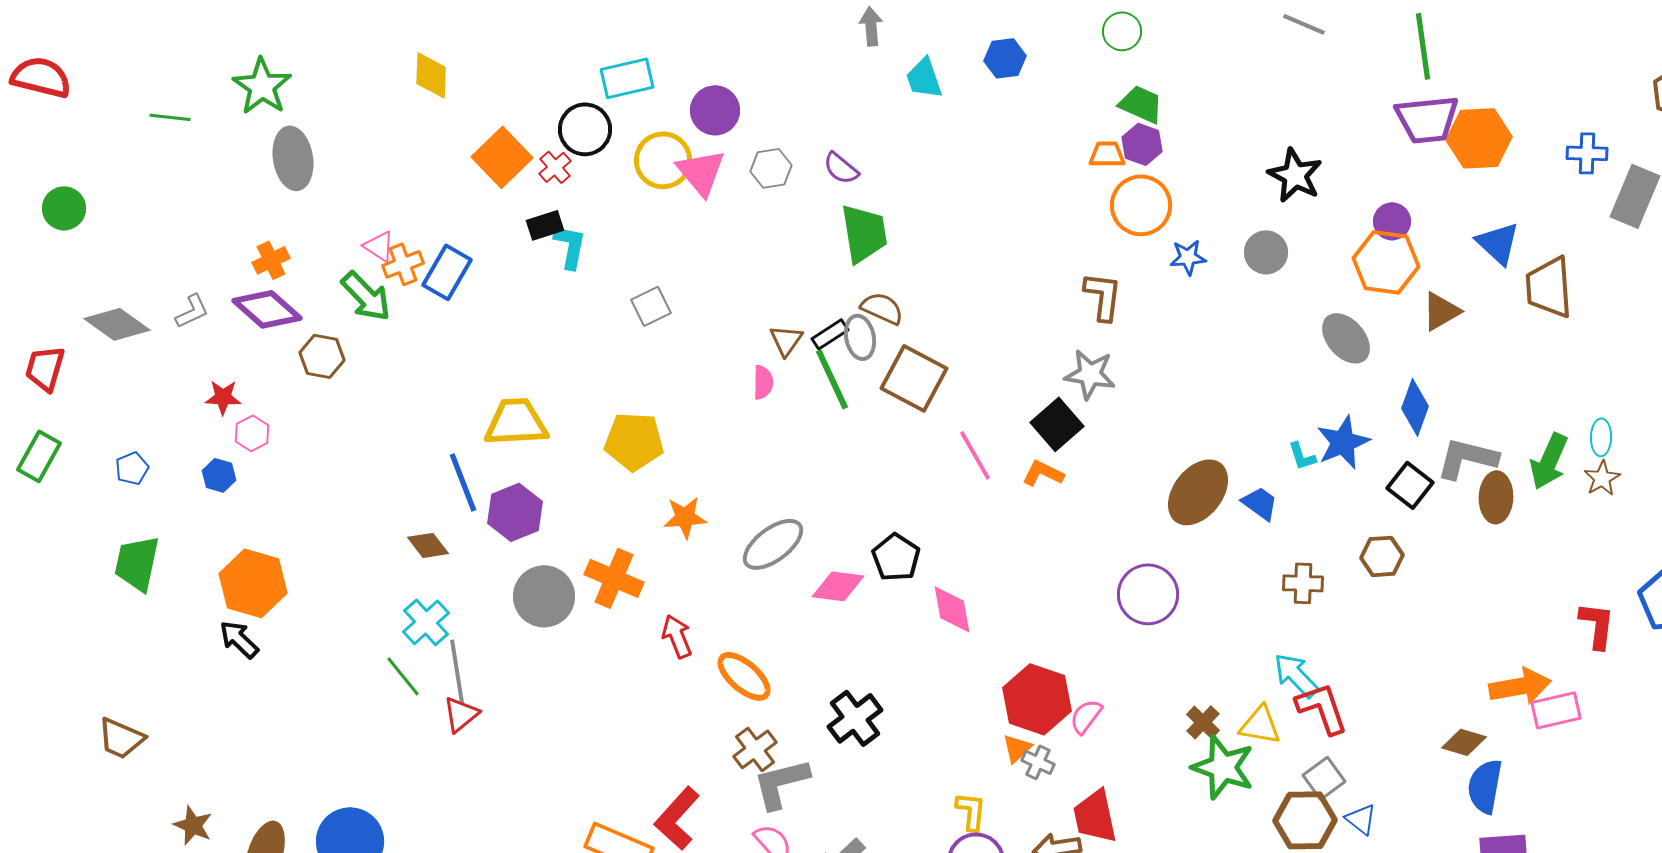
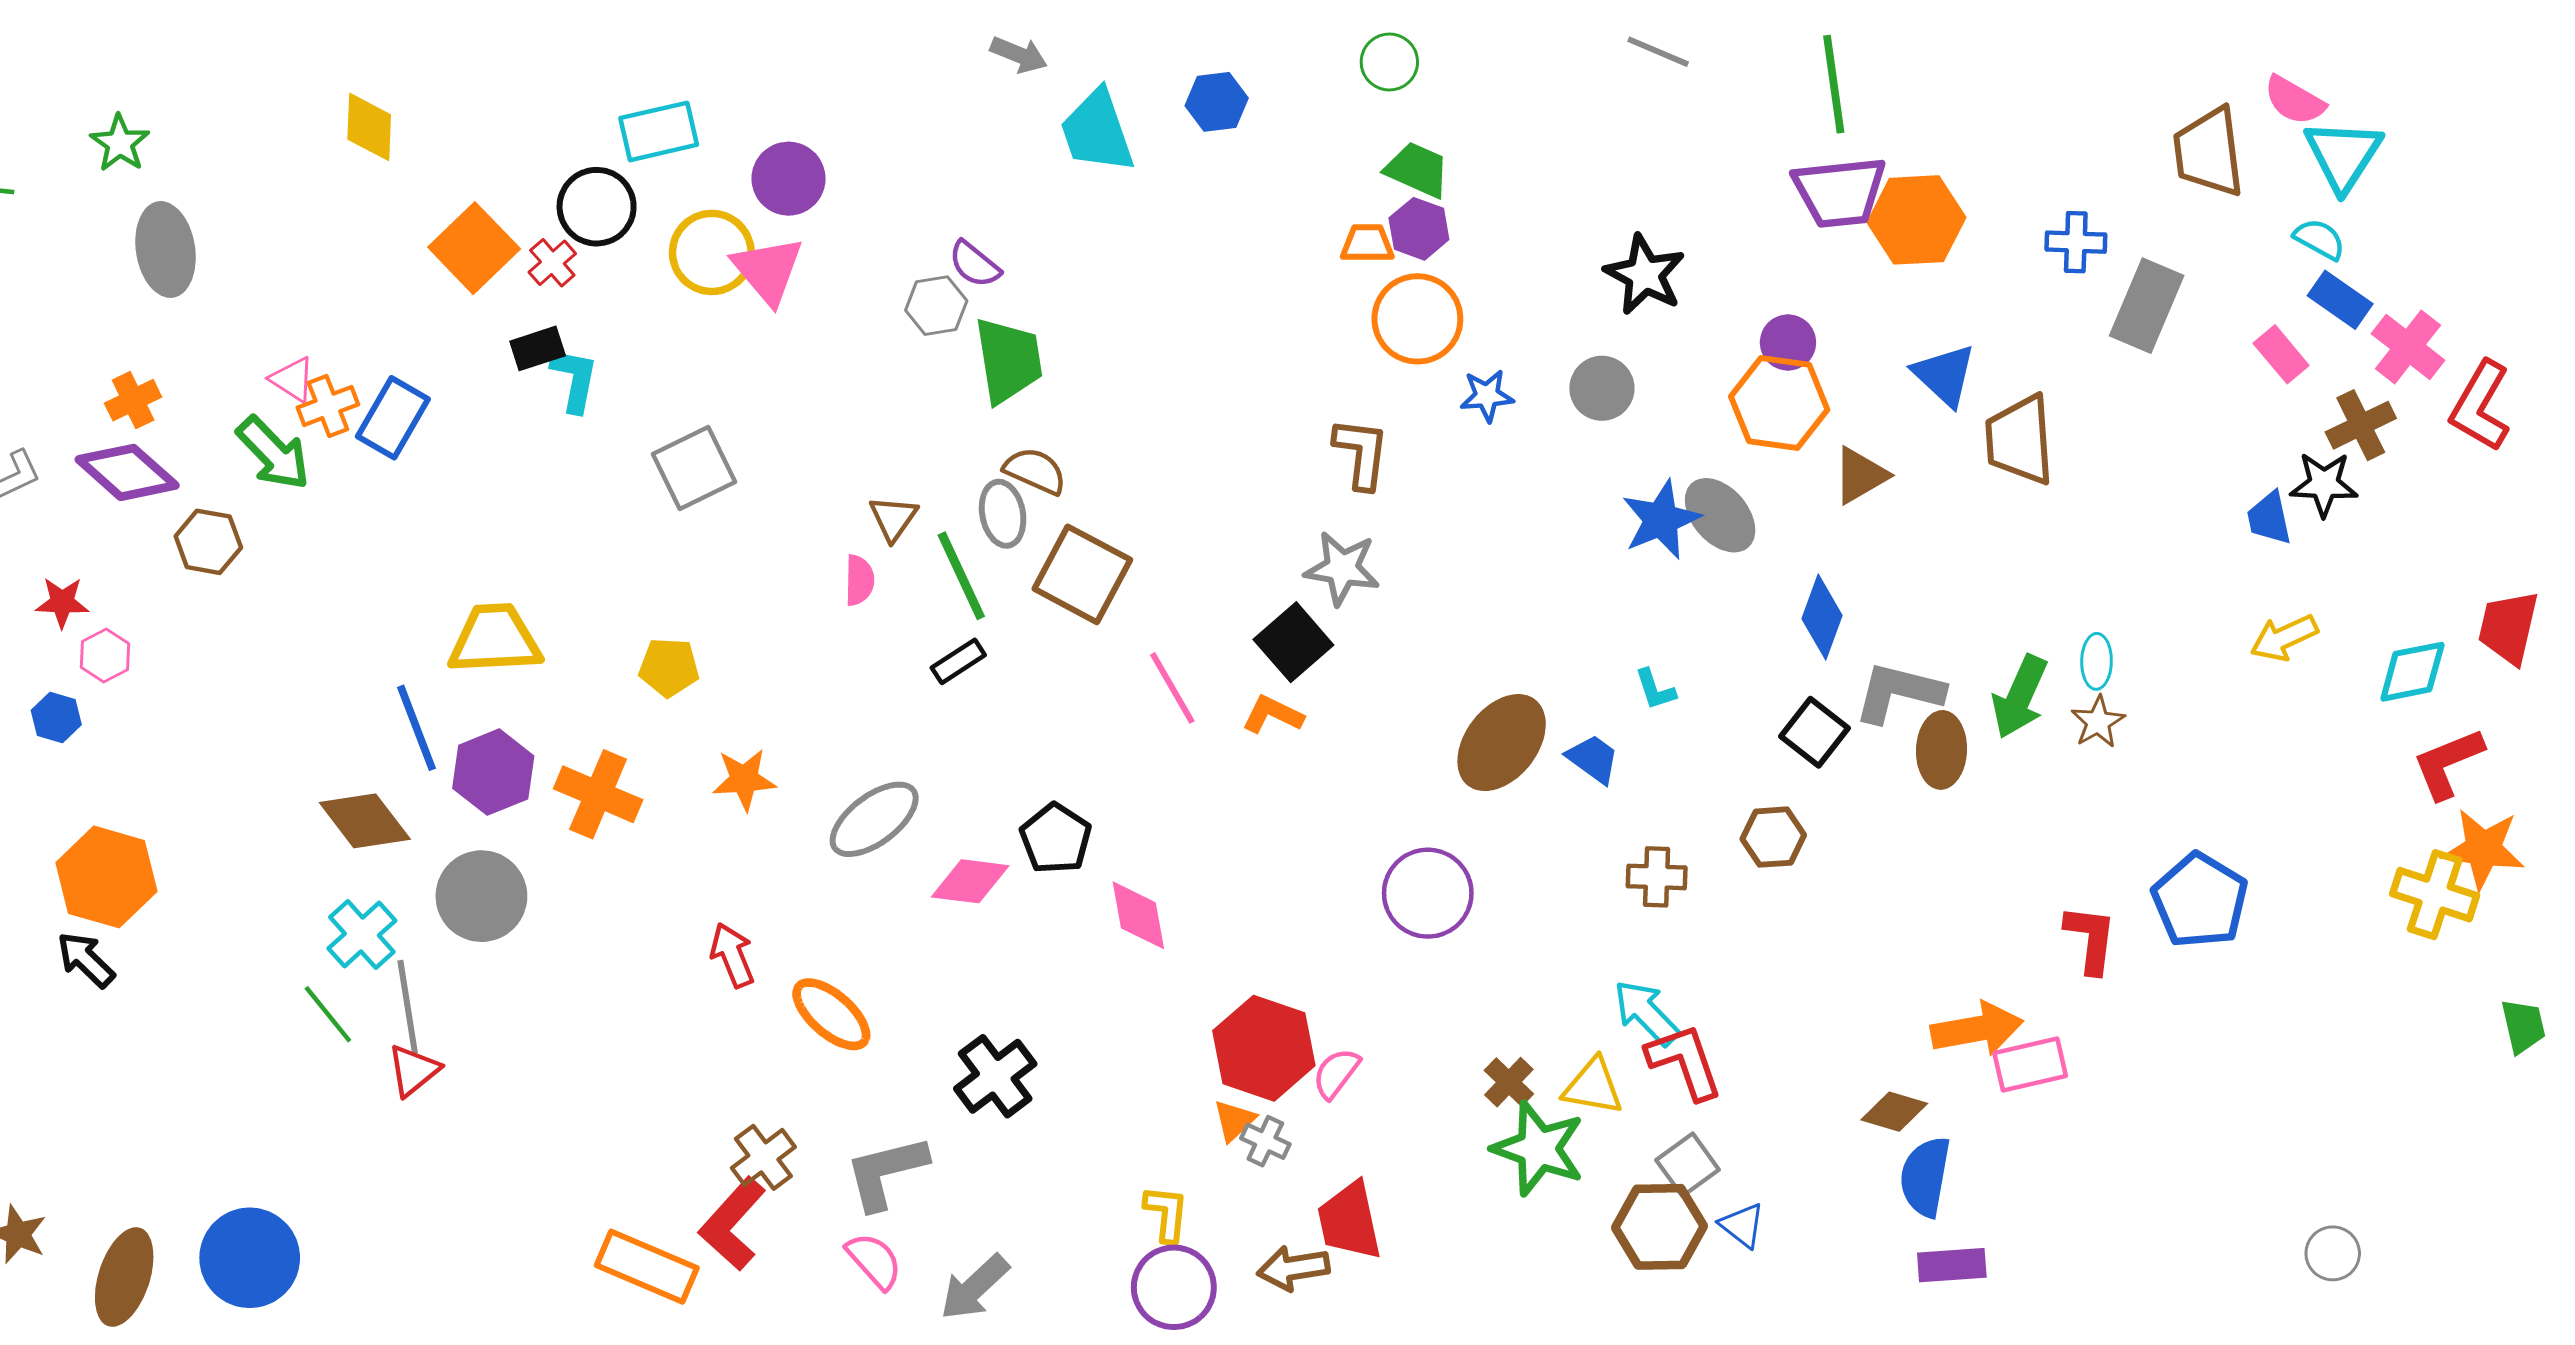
gray arrow: (871, 26) -> (1019, 55), turned 117
cyan trapezoid: (924, 78) -> (1097, 131), size x1.4
green star: (262, 86) -> (120, 143), size x0.7
gray hexagon: (771, 168) -> (936, 306), moved
gray square: (651, 306) -> (694, 468), size x1.4
black rectangle: (830, 334) -> (958, 661), moved
yellow pentagon: (634, 441) -> (669, 667), size x0.7
blue star: (1343, 442) -> (1661, 520), moved
brown diamond: (428, 545) -> (365, 821), size x1.5
orange cross: (614, 578) -> (598, 794), moved
gray circle: (544, 596) -> (481, 896), moved
brown cross: (755, 749) -> (763, 1157), moved

